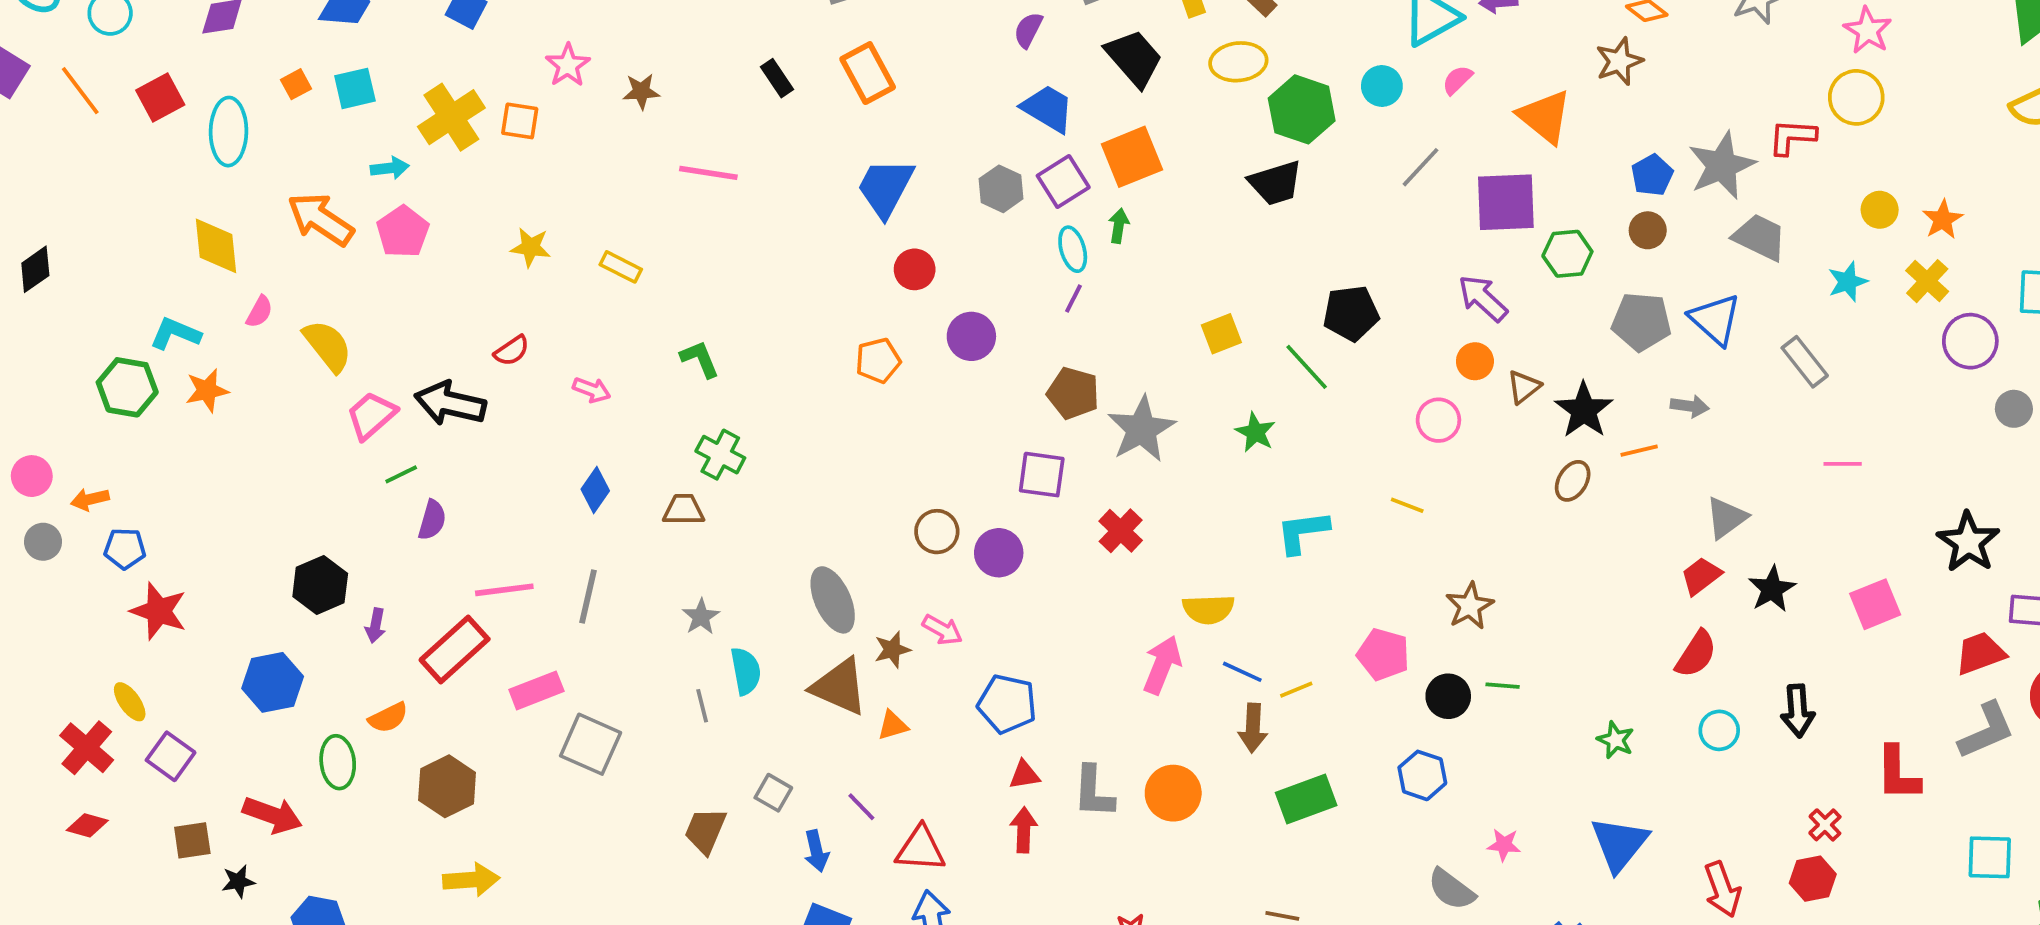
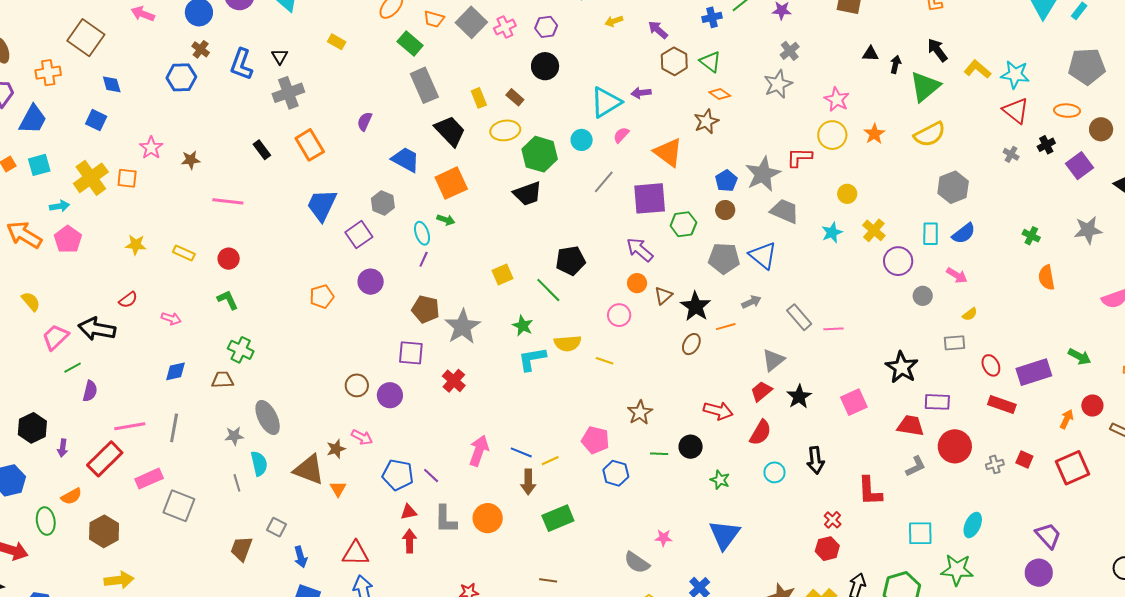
purple semicircle: (1028, 30) -> (365, 121), moved
purple square: (1063, 182) -> (359, 235), moved
orange star: (1943, 220) -> (874, 134), moved
green arrow: (1119, 226) -> (446, 220), turned 102
red circle: (915, 269) -> (229, 259), moved
yellow semicircle: (328, 346) -> (31, 301), size x0.7
gray rectangle: (1805, 362) -> (799, 317), moved
gray arrow: (1690, 406) -> (751, 302), turned -30
blue diamond: (595, 490) -> (176, 371), turned 45
cyan L-shape: (1303, 532) -> (532, 359), moved
gray ellipse: (833, 600) -> (268, 417), moved
yellow semicircle: (1208, 609) -> (568, 343), moved
gray star: (701, 617) -> (234, 436), turned 30
red trapezoid: (1980, 653) -> (911, 426), turned 32
black circle: (1448, 696) -> (691, 447), moved
orange triangle: (893, 725) -> (338, 489), turned -42
gray L-shape: (1986, 731) -> (916, 466), size x0.7
blue hexagon: (1422, 775) -> (616, 473), moved
purple line: (861, 807) -> (431, 476), moved
red arrow: (1722, 889) -> (718, 411), moved, turned -52

